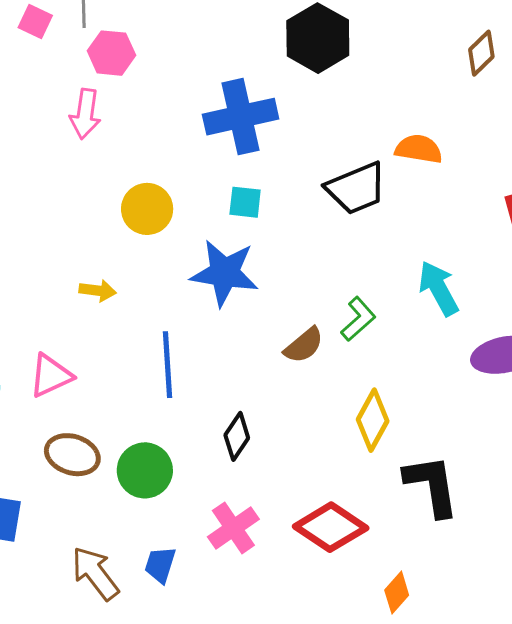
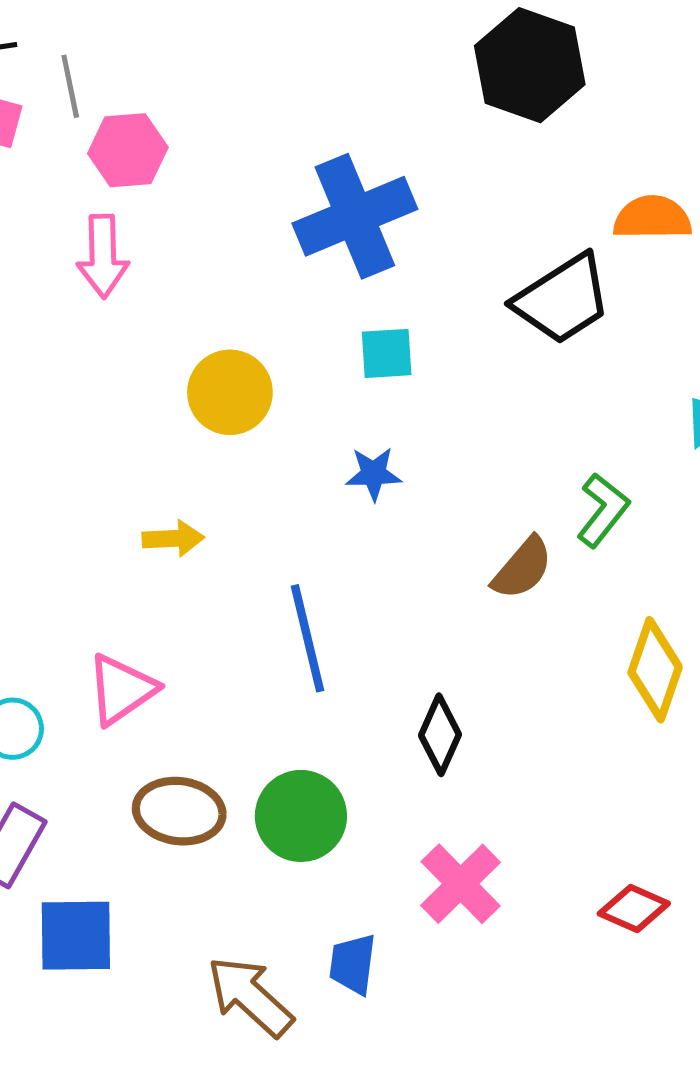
black hexagon: (318, 38) -> (530, 65), moved
blue star: (225, 273) -> (374, 474), size x0.5
red diamond: (331, 527) -> (634, 909), moved, size x0.6

